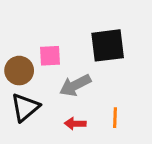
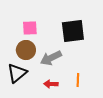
pink square: (50, 56) -> (30, 28), moved
brown circle: (19, 71) -> (26, 50), moved

